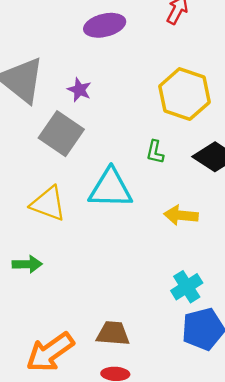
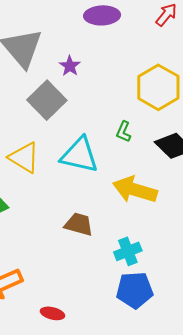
yellow arrow: (181, 215) -> (135, 190), size x1.5
brown trapezoid: (113, 333) -> (79, 224), moved

